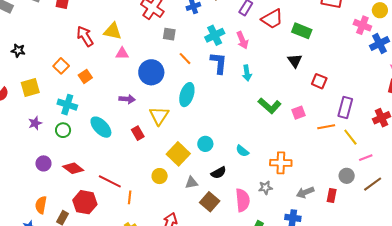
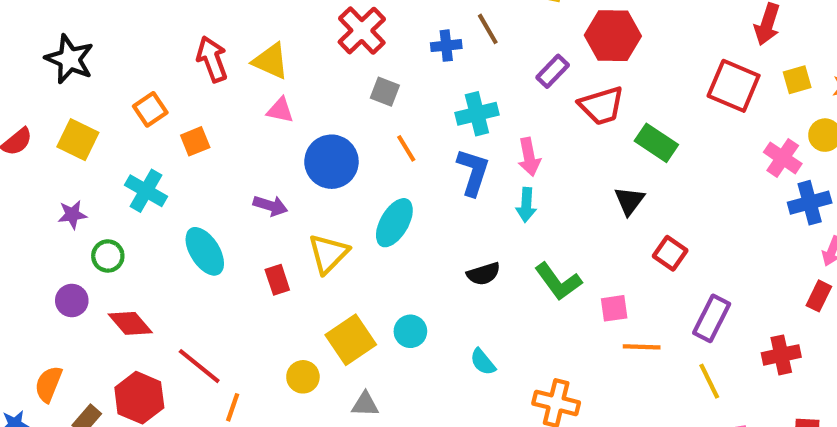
pink arrow: (242, 40) -> (529, 157), moved
black star: (18, 51) -> (69, 59), size x1.6
yellow square: (30, 87) -> (78, 140), turned 30
orange line: (326, 127) -> (642, 347), moved
green circle: (63, 130) -> (108, 256), moved
black semicircle: (219, 173) -> (483, 274), moved

